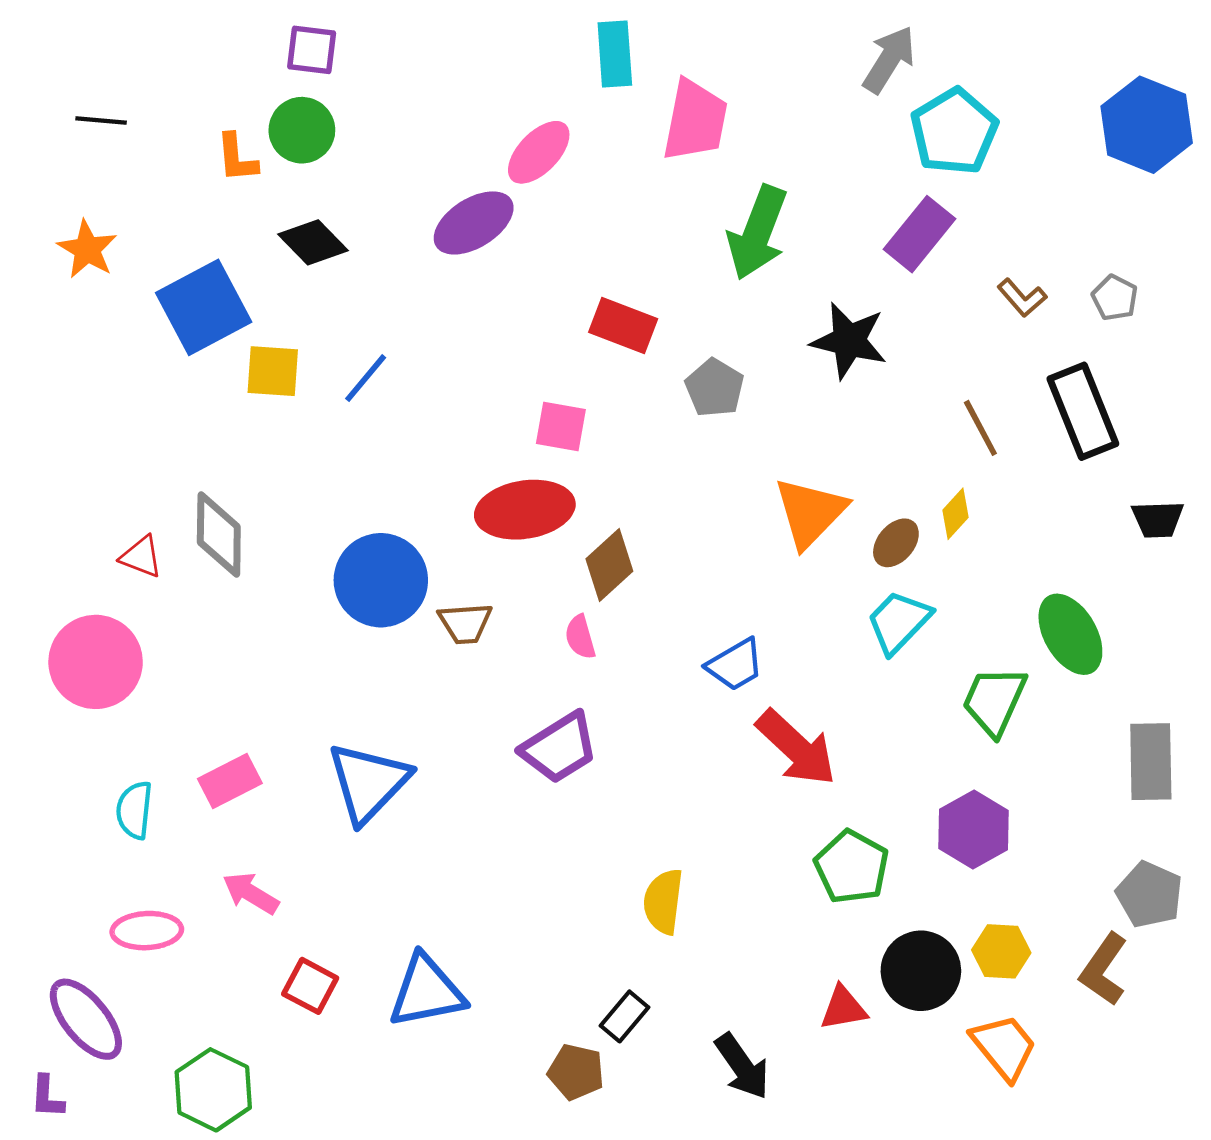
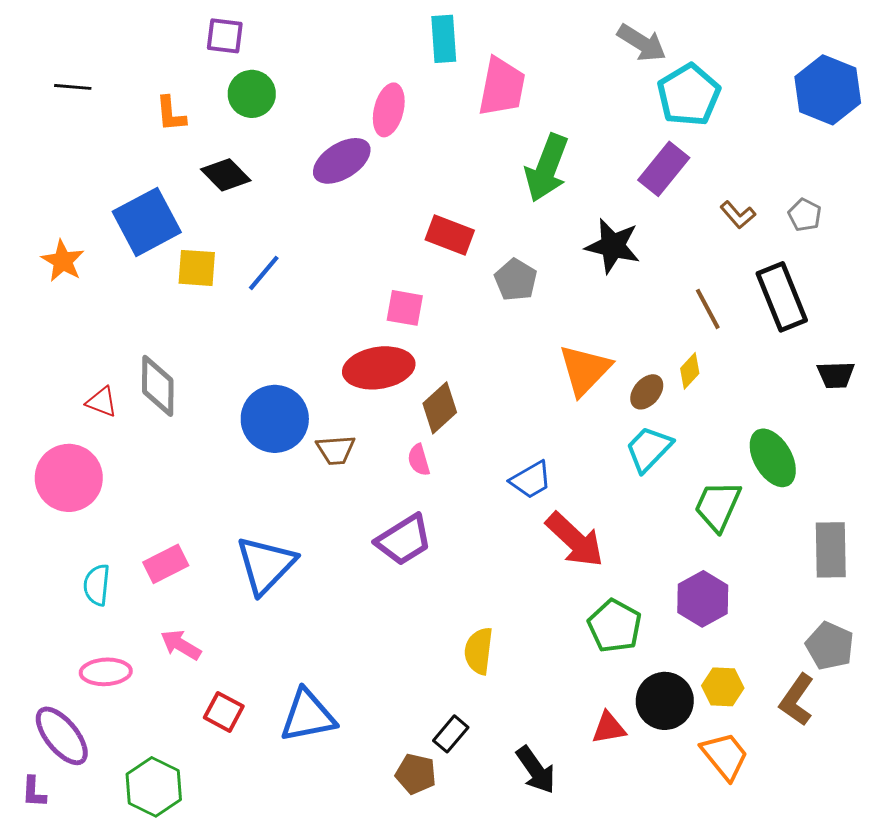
gray arrow: (889, 60) -> (642, 43), turned 90
green circle: (302, 130) -> (252, 94), moved
pink ellipse: (539, 152) -> (389, 110), turned -30
orange star: (87, 249) -> (63, 261), moved

